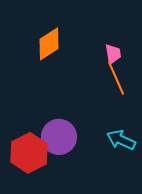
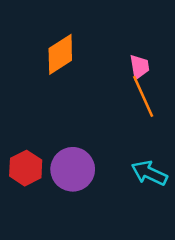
red hexagon: (29, 153) -> (26, 168), moved, size x0.7

